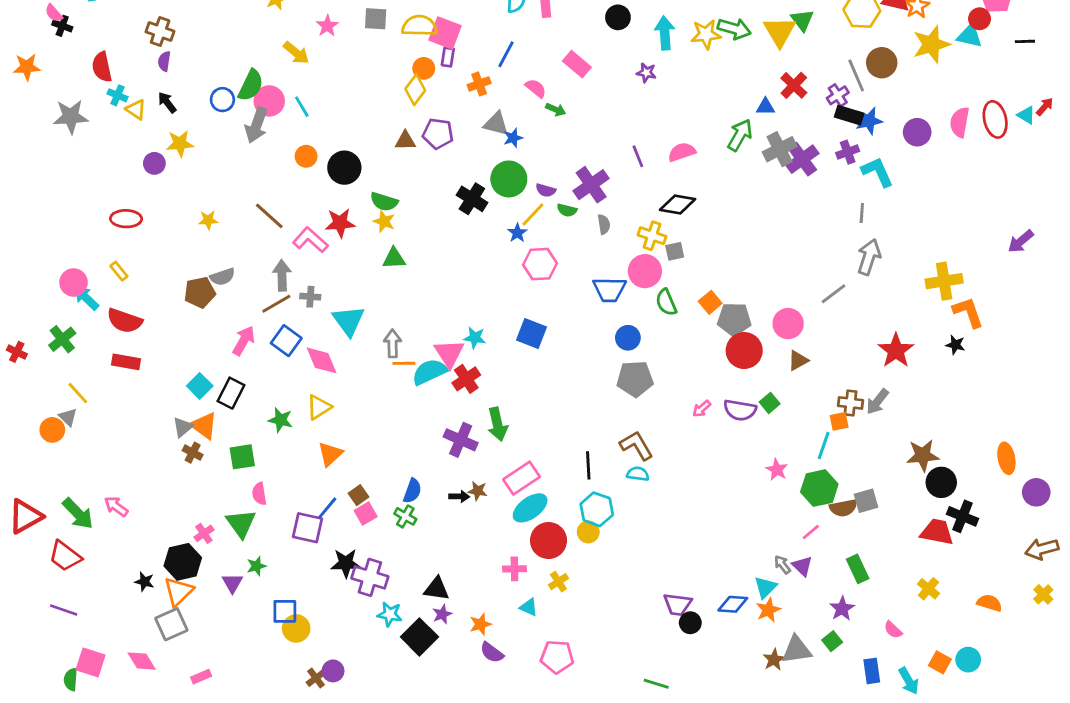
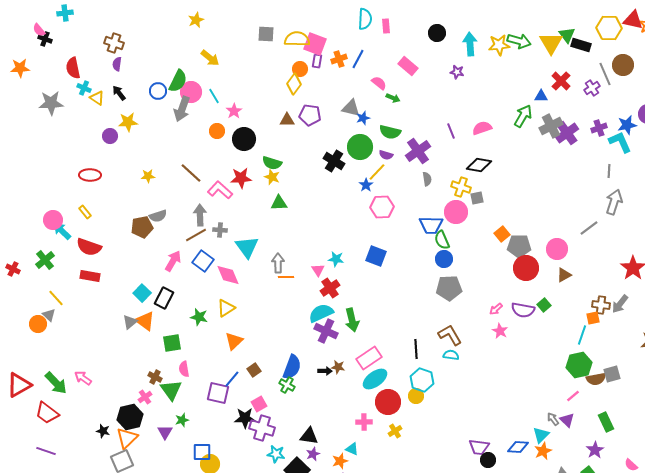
pink star: (327, 26) -> (234, 111), moved
orange cross: (479, 84) -> (339, 59), moved
black rectangle: (849, 115) -> (581, 45), moved
blue star: (869, 121) -> (627, 125), moved
green semicircle: (567, 210) -> (390, 132), moved, size x1.5
green semicircle: (666, 302) -> (442, 240), moved
pink triangle: (449, 353) -> (318, 270), size x0.6
cyan semicircle: (429, 372) -> (321, 313), moved
brown cross: (193, 453) -> (155, 377), moved
pink star: (777, 470) -> (500, 331), moved
blue semicircle: (412, 491) -> (292, 367), size x1.4
pink square: (366, 514) -> (259, 404), moved
cyan triangle: (529, 607) -> (352, 449), moved

